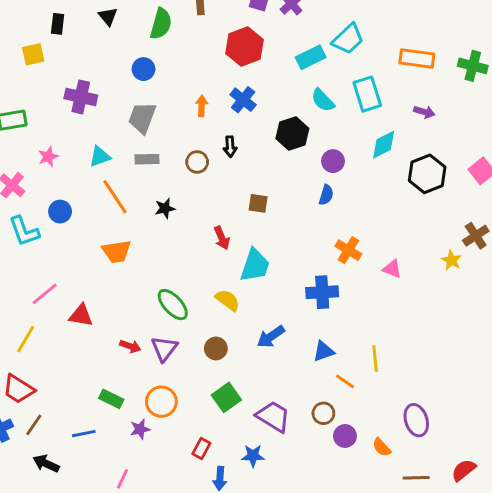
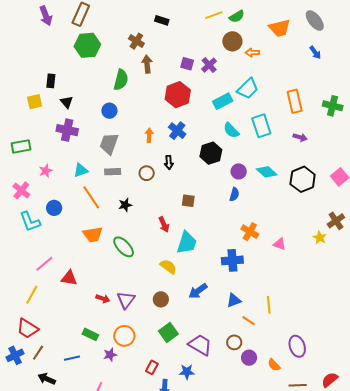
black triangle: (108, 16) -> (67, 102), moved
orange rectangle: (417, 58) -> (295, 101), turned 70
cyan diamond: (384, 145) -> (267, 172), moved, turned 70
green ellipse: (173, 305) -> (124, 247), moved

